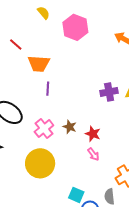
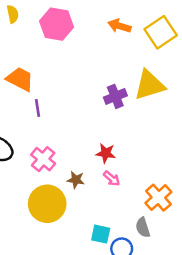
yellow semicircle: (43, 13) -> (13, 14), turned 40
orange trapezoid: (39, 64) -> (20, 79), turned -145
brown star: (70, 127) -> (76, 180), moved

